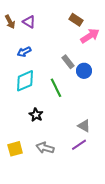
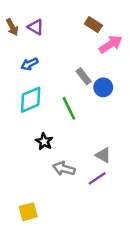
gray arrow: (45, 148) -> (64, 169), moved
yellow square: (15, 149) -> (28, 212), moved

